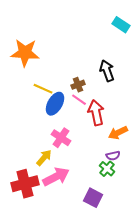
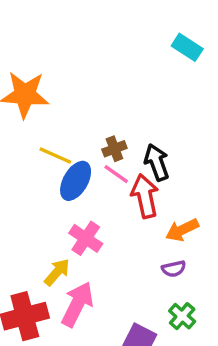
black arrow: (107, 71) -> (157, 162), moved
green cross: (107, 169) -> (182, 316), moved
pink arrow: (56, 177) -> (77, 304), turned -36

